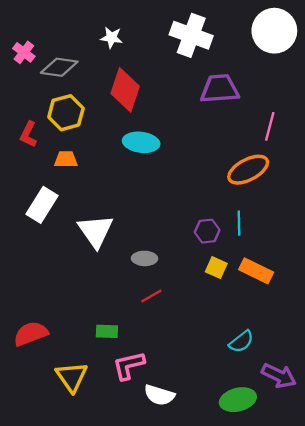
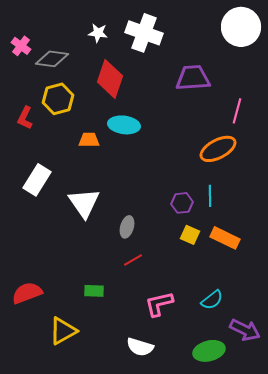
white cross: (191, 35) -> (144, 33), moved
orange trapezoid: (66, 159) -> (89, 140), moved
gray ellipse: (145, 258) -> (127, 227), turned -75
pink L-shape: (129, 365) -> (159, 304), moved
yellow triangle: (72, 377) -> (63, 331), turned 36

